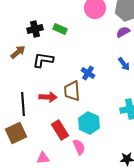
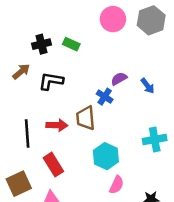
purple semicircle: (123, 32) -> (119, 79), moved
red rectangle: (60, 130) -> (53, 165), moved
brown square: (16, 133) -> (19, 184), moved
pink semicircle: (79, 147) -> (117, 185), moved, turned 49

